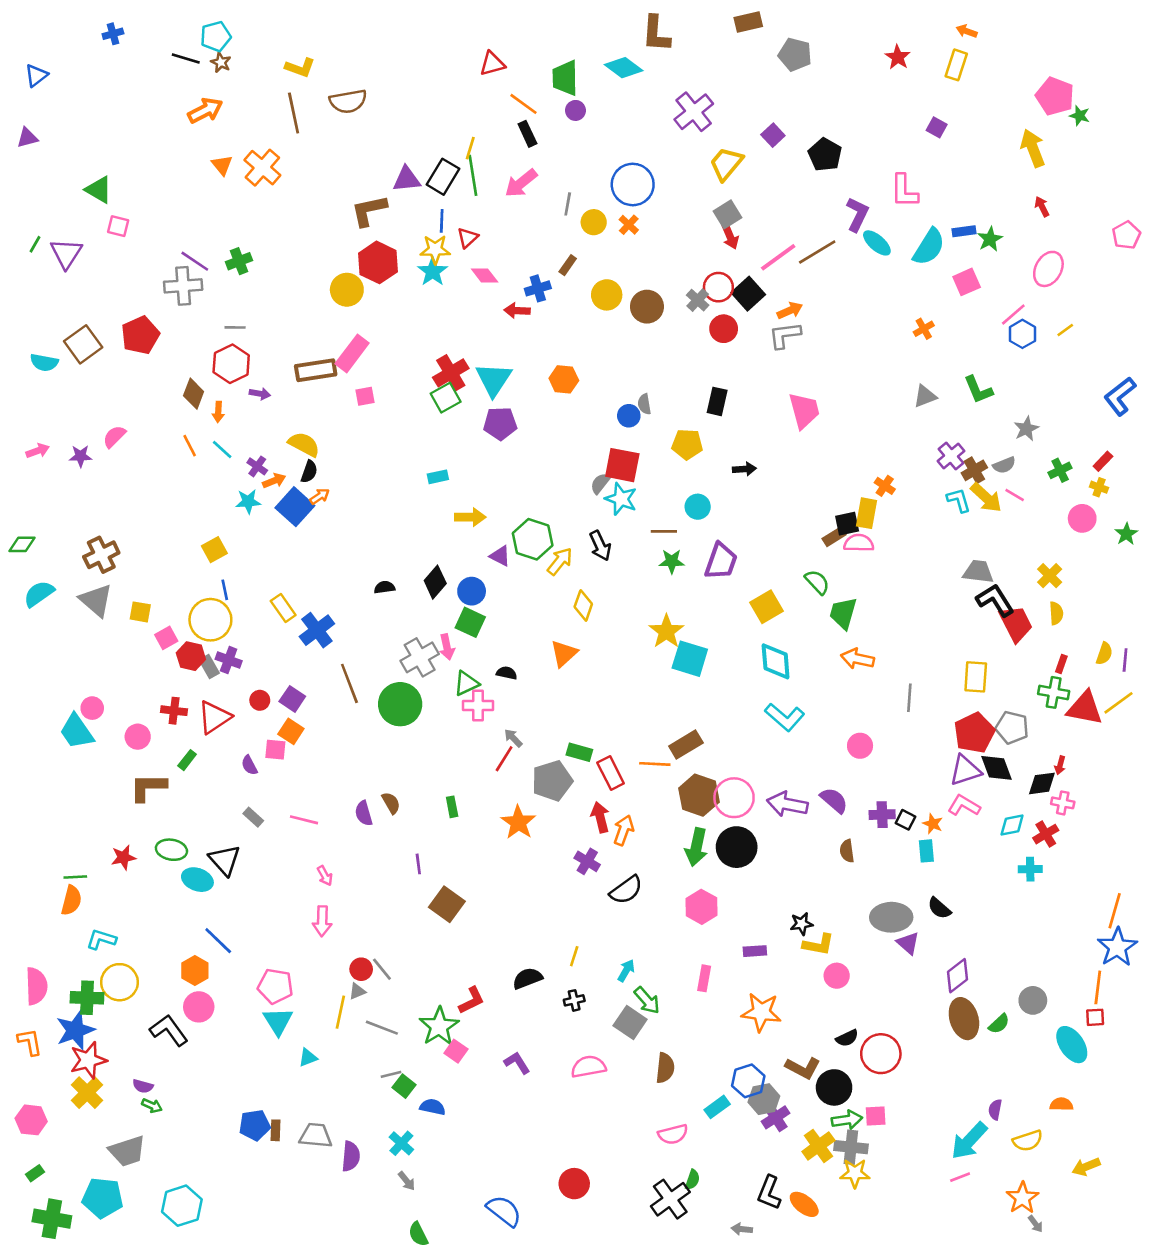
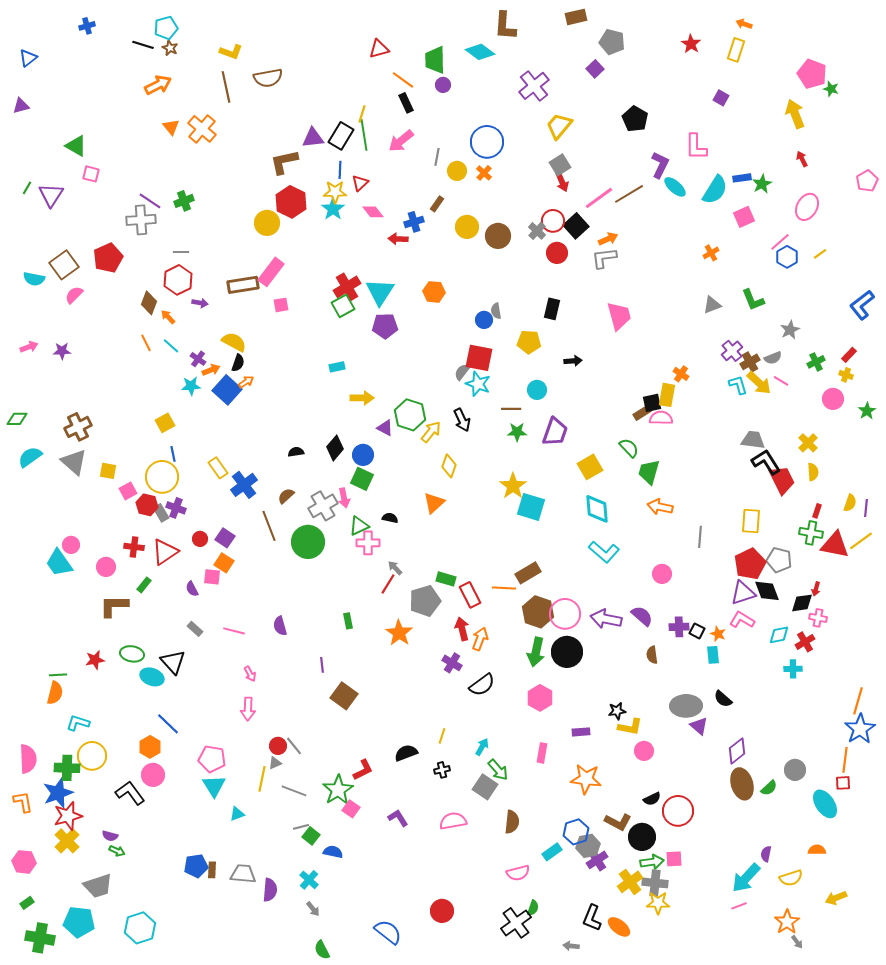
purple square: (773, 135) -> (595, 69), moved
orange arrow: (218, 412) -> (168, 317), turned 133
pink semicircle: (114, 437) -> (74, 295), moved
brown semicircle: (391, 803) -> (286, 496), moved, turned -102

